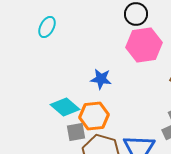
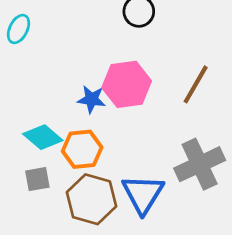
pink hexagon: (144, 45) -> (127, 84), moved
gray square: (76, 132) -> (37, 179), moved

